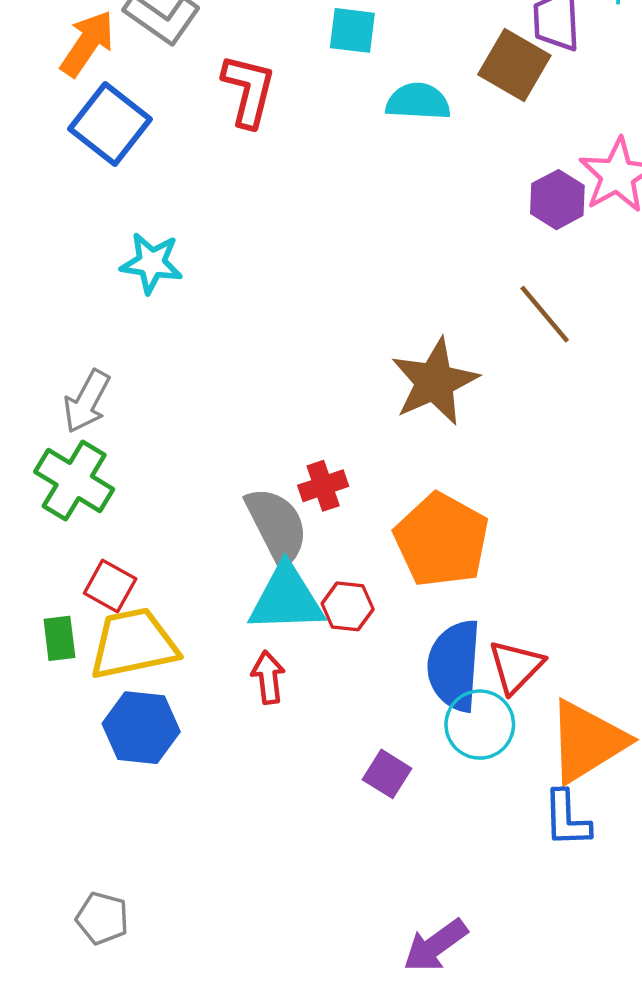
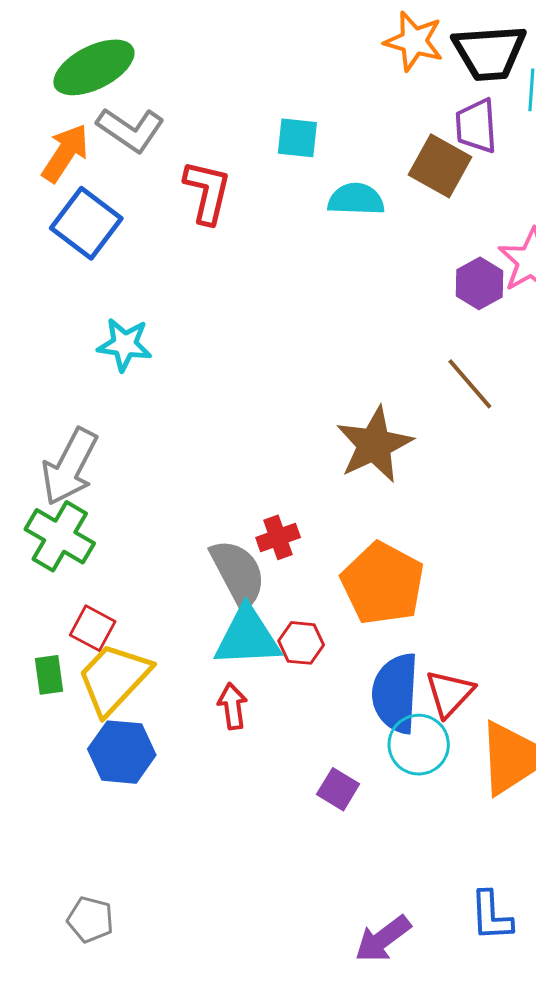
gray arrow: (87, 401) -> (70, 467), size x1.4
yellow trapezoid: (133, 644) -> (114, 678), turned -34
blue L-shape: (567, 819) -> (491, 916), moved

